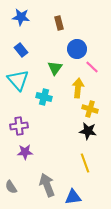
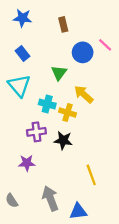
pink line: (92, 67) -> (105, 45), moved
yellow arrow: (78, 88) -> (84, 94), turned -54
yellow cross: (90, 109) -> (68, 113), moved
purple cross: (19, 126) -> (36, 132), moved
black star: (88, 131) -> (63, 140), moved

